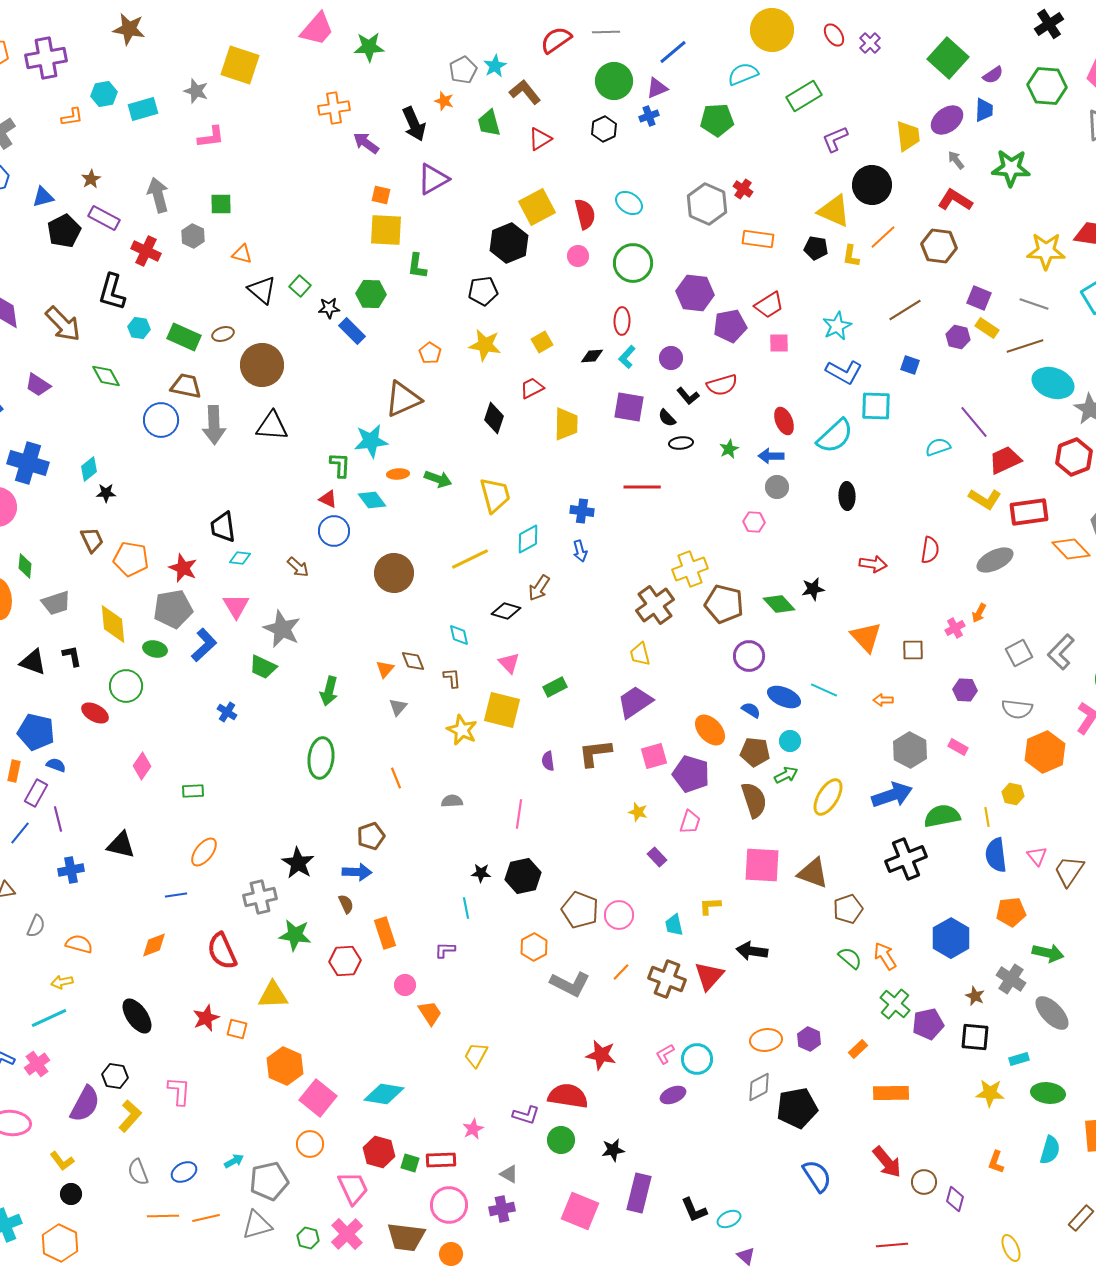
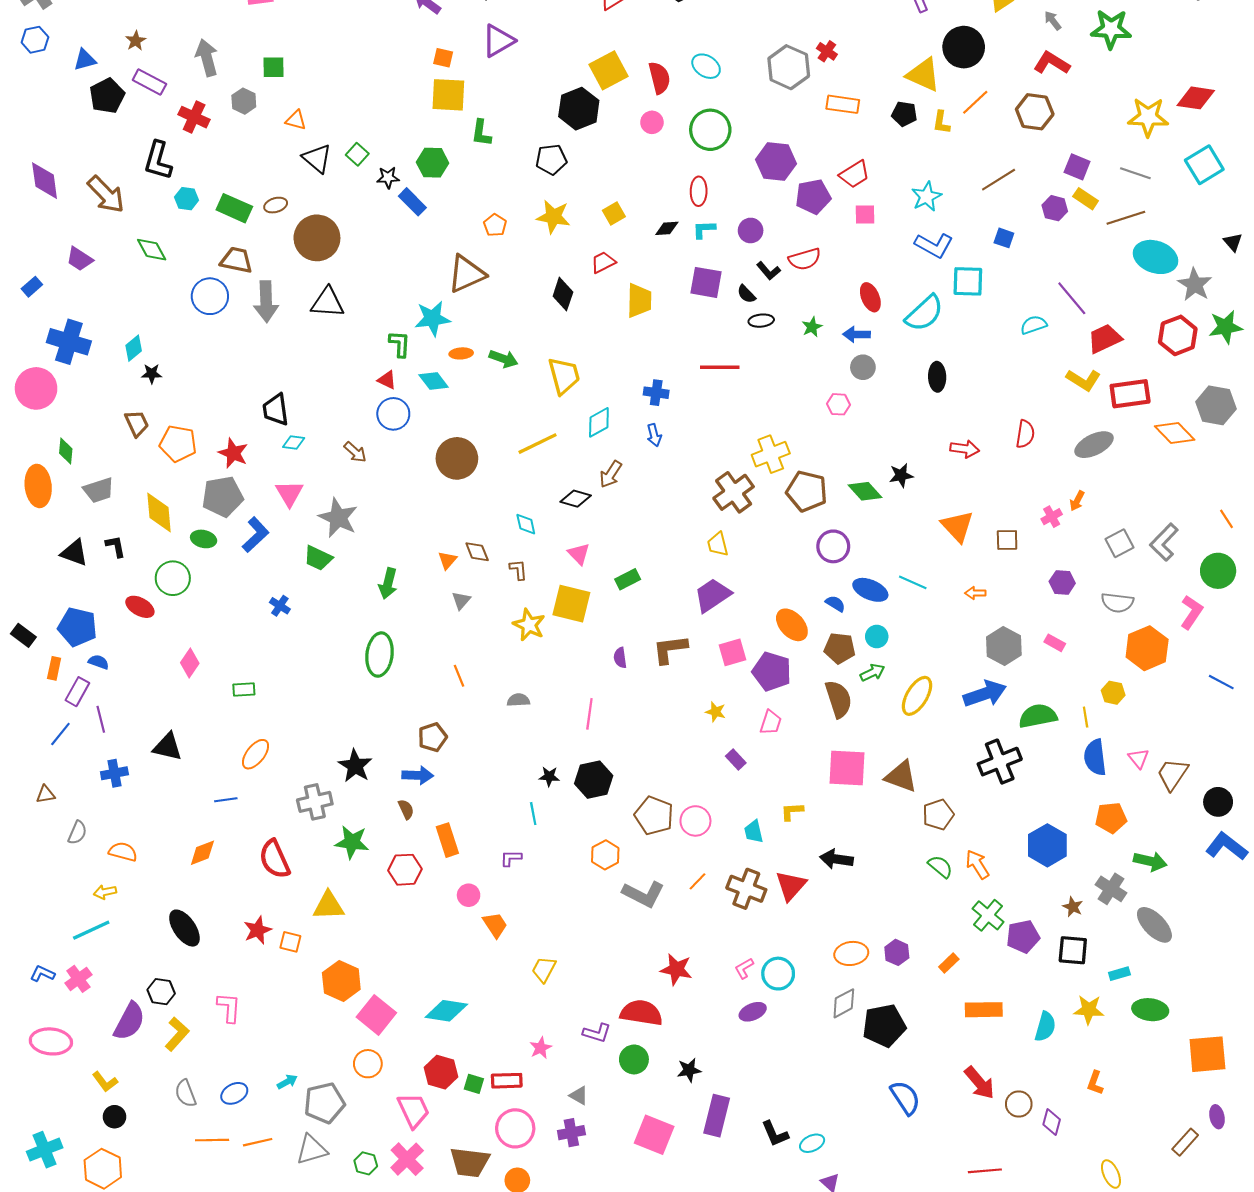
cyan L-shape: (627, 357) -> (704, 229), turned 45
cyan semicircle: (1050, 1150) -> (1045, 1027), moved

